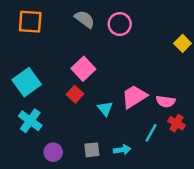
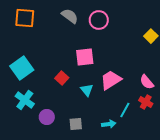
pink square: (83, 69) -> (85, 57), moved, turned 36
pink semicircle: (166, 101) -> (147, 82), moved, turned 42
cyan arrow: (122, 150) -> (109, 124), moved
purple circle: (53, 152) -> (47, 117), moved

